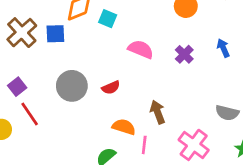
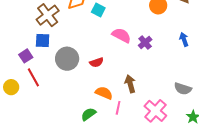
brown cross: (22, 33) -> (48, 15), moved
blue square: (55, 34) -> (43, 41), moved
purple cross: (184, 54) -> (145, 43), moved

